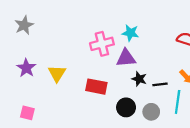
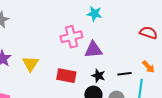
cyan star: (130, 33) -> (94, 14), moved
black star: (139, 79) -> (98, 76), moved

